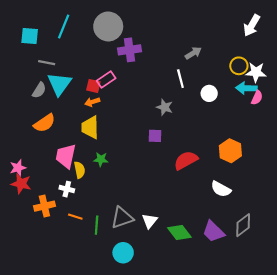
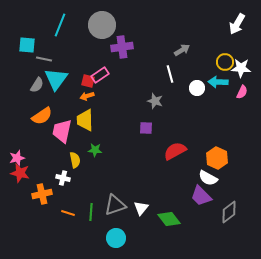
cyan square: (30, 36) -> (27, 45), moved
cyan arrow: (246, 88) -> (218, 82), moved
orange hexagon: (230, 151) -> (217, 158), moved
pink trapezoid: (66, 156) -> (62, 131), moved
orange line: (75, 217) -> (68, 213), moved
purple trapezoid: (213, 232) -> (201, 196), moved

